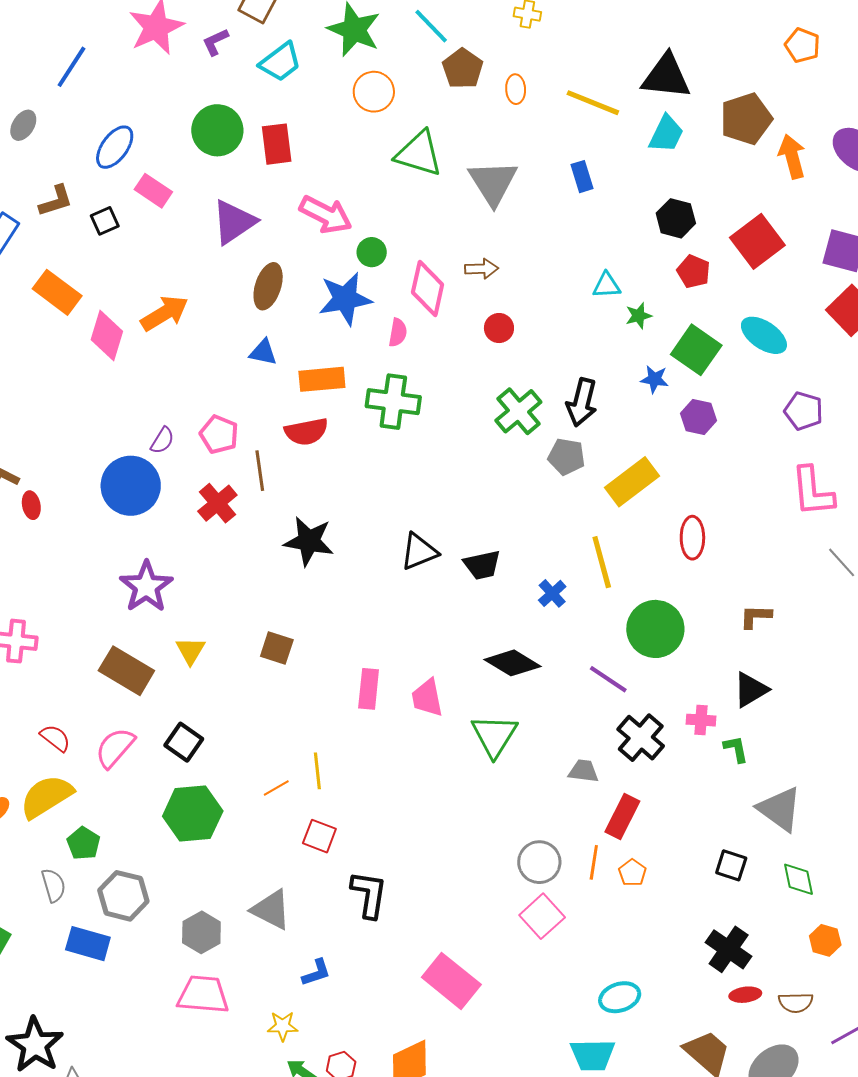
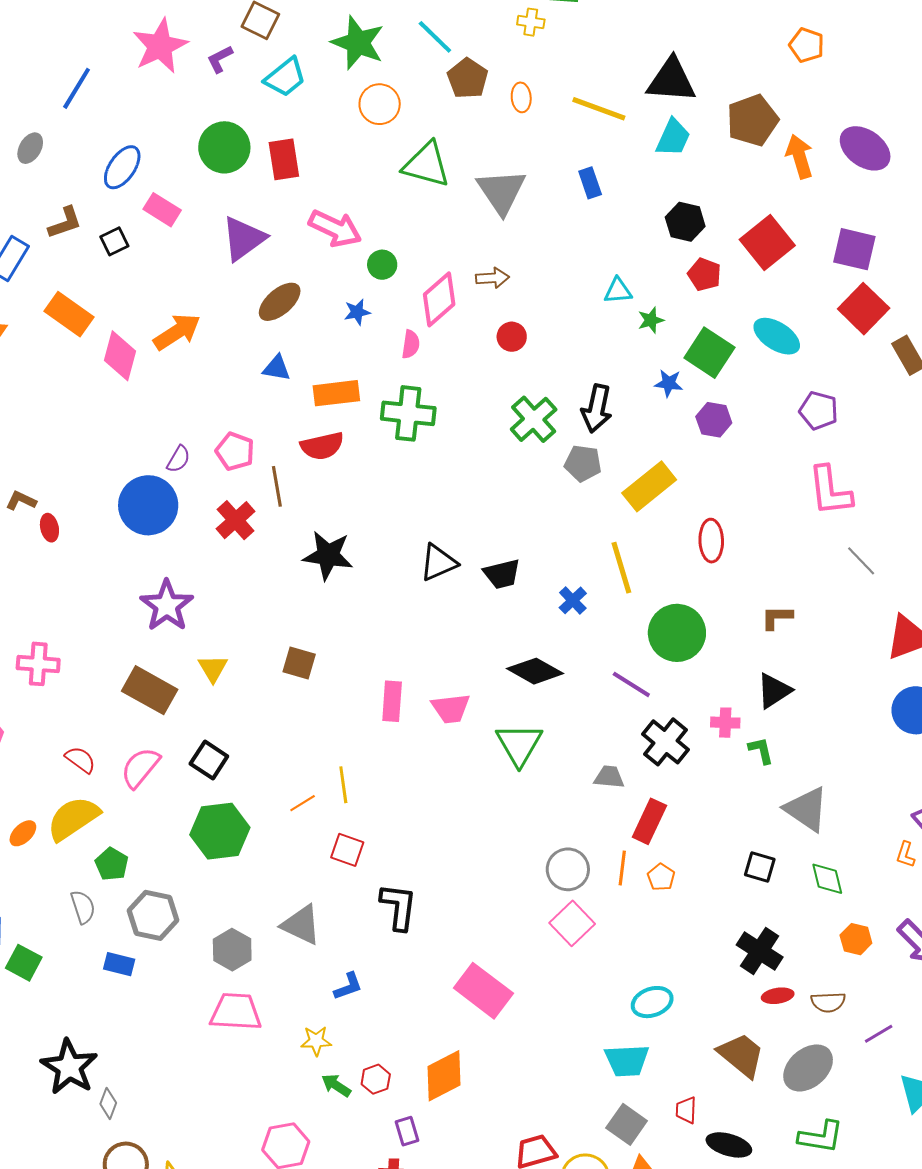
brown ellipse: (268, 286) -> (280, 302), turned 33
pink diamond: (428, 289) -> (439, 299), turned 38
blue star: (345, 299) -> (357, 312), size x0.5
pink trapezoid: (427, 698) -> (451, 708), turned -84
blue rectangle: (88, 944) -> (119, 964), size x0.7

